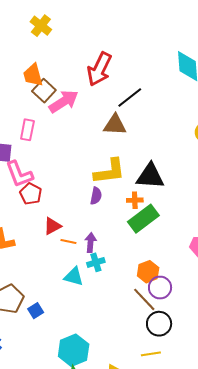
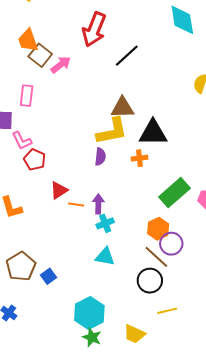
pink arrow: (64, 101) -> (61, 65), size x0.7
brown triangle: (115, 125) -> (122, 108), moved
pink L-shape: (19, 174) -> (22, 141), size x0.7
green rectangle: (143, 219) -> (174, 193), moved
cyan triangle: (74, 277) -> (105, 257), moved
black circle: (159, 324) -> (150, 281), moved

